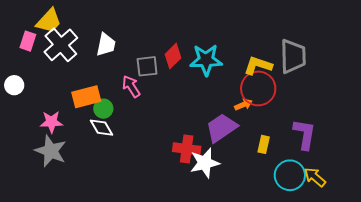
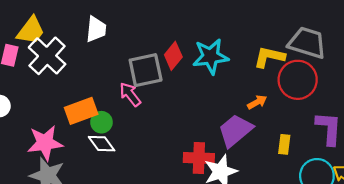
white trapezoid: (106, 45) -> (96, 29), moved
gray trapezoid: (293, 56) -> (307, 43), turned -66
gray square: (147, 66) -> (146, 70), size x1.4
red circle: (258, 88) -> (298, 80), moved
pink star: (51, 122) -> (45, 143), size x1.4

